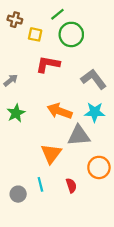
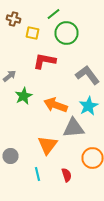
cyan star: (95, 112) -> (88, 106), turned -30
green star: (16, 113) -> (24, 96), moved
gray circle: (18, 194) -> (10, 156), moved

